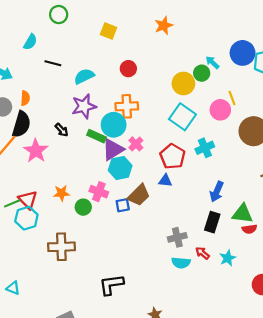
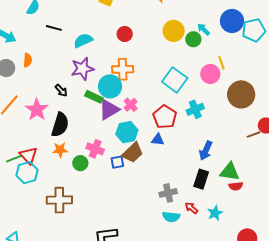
yellow circle: (183, 83) -> (174, 31), moved
black semicircle: (21, 124) -> (60, 125), moved
cyan hexagon: (120, 168) -> (127, 132), moved

